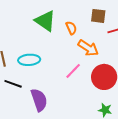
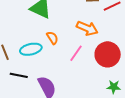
orange semicircle: (71, 28) -> (52, 38), moved

